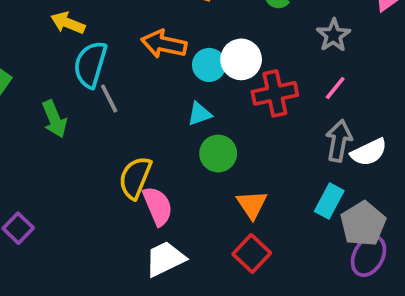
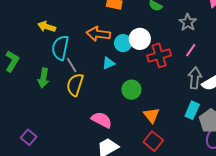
cyan triangle: (199, 114) -> (108, 63), moved
green arrow: (54, 119) -> (43, 78), turned 36
yellow semicircle: (135, 178) -> (75, 85), moved
pink semicircle: (158, 206) -> (102, 120), turned -35

